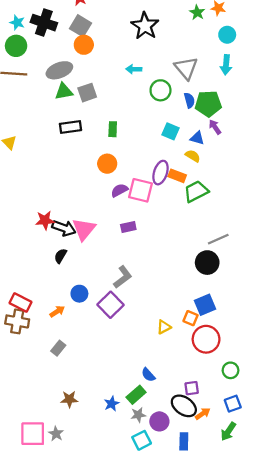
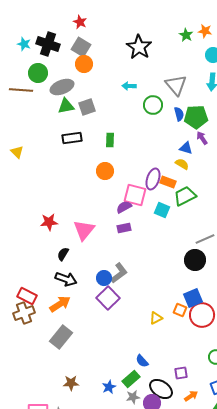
green circle: (16, 46) -> (38, 73), moved
cyan square: (171, 131) -> (162, 210), moved
purple semicircle: (119, 190) -> (124, 207), moved
black arrow: (64, 228) -> (66, 279), moved
blue circle: (79, 294) -> (104, 278), moved
orange arrow: (57, 311) -> (60, 304), size x1.5
brown cross: (17, 321) -> (24, 313), turned -30
red circle: (206, 339) -> (202, 315), moved
gray rectangle: (58, 348) -> (61, 337), size x1.6
black ellipse: (184, 406) -> (161, 389), moved

